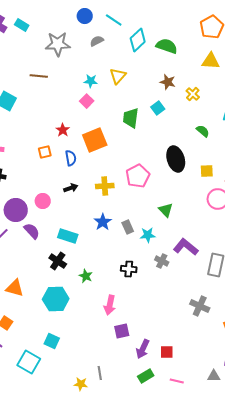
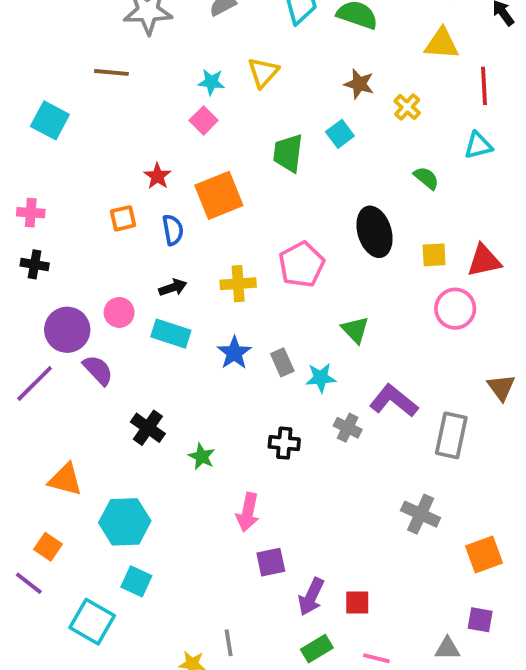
cyan rectangle: (68, 236) -> (171, 334), moved
cyan hexagon: (56, 299) -> (125, 522), moved

